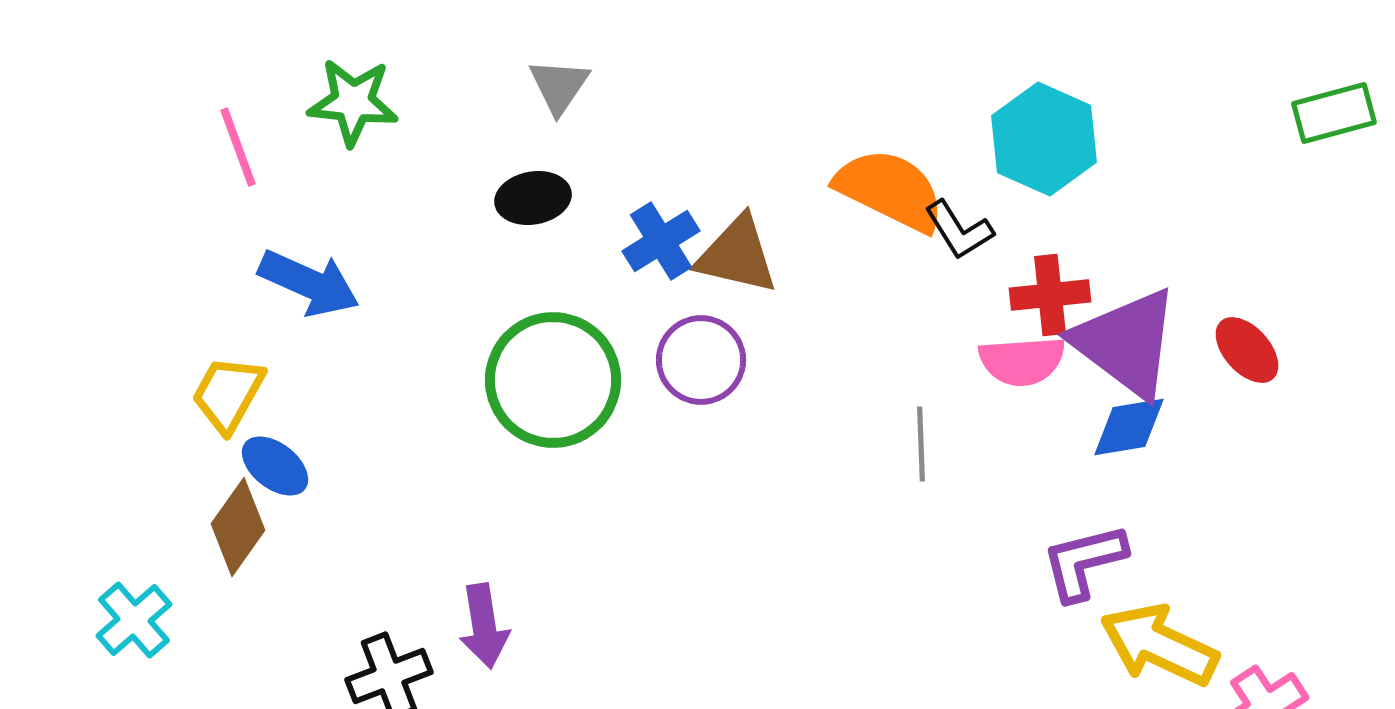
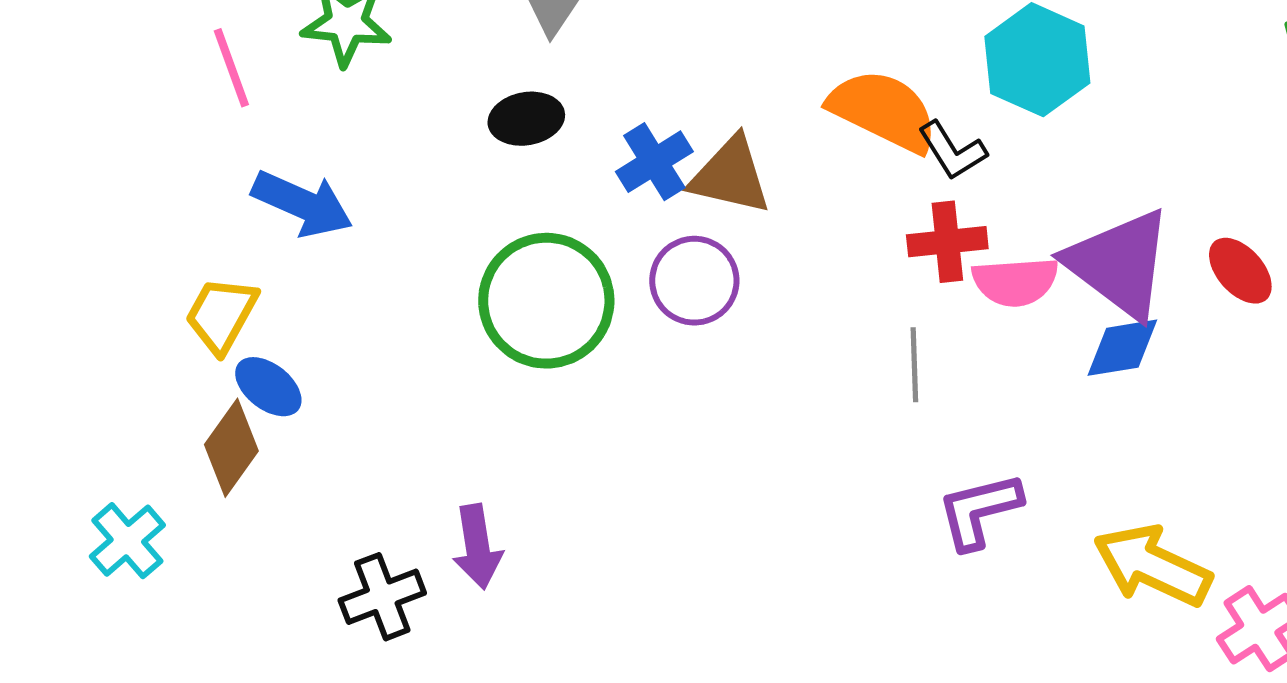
red cross: (1050, 295) -> (947, 242), moved
purple L-shape: (1084, 562) -> (979, 511), moved

